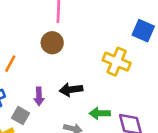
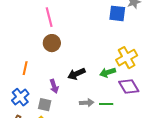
yellow cross: (117, 62) -> (127, 58), moved, turned -35
green arrow: (100, 113) -> (108, 72), moved

